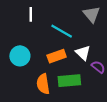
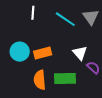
cyan line: (62, 31) -> (65, 19), moved
orange rectangle: (57, 56) -> (43, 53), moved

